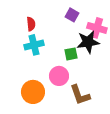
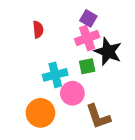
pink cross: (97, 28) -> (87, 38), moved, turned -36
black star: (88, 42) -> (108, 52), turned 30
cyan cross: (34, 45) -> (55, 75), moved

